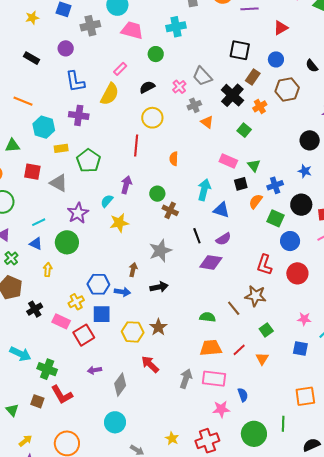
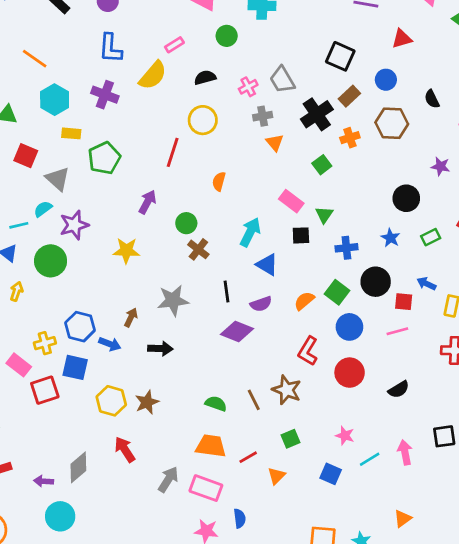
cyan semicircle: (107, 201) -> (43, 209), moved
orange semicircle: (256, 201) -> (304, 301), moved
purple arrow: (94, 370) -> (44, 481), moved

